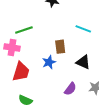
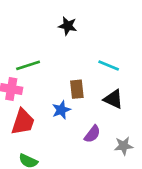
black triangle: (83, 62) -> (113, 99), moved
purple semicircle: (70, 89) -> (92, 134), moved

